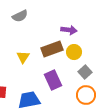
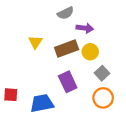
gray semicircle: (20, 16) -> (66, 13), moved
yellow triangle: (23, 57) -> (35, 42), moved

